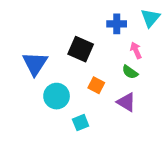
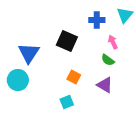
orange square: (96, 85) -> (74, 77), moved
cyan circle: (57, 96) -> (18, 80), moved

